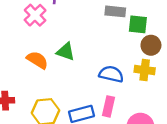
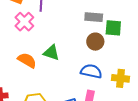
brown circle: (151, 45) -> (95, 42), moved
yellow cross: (145, 70) -> (120, 78), moved

